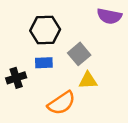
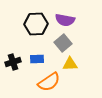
purple semicircle: (109, 16) -> (65, 20), moved
blue rectangle: (44, 63) -> (37, 59), moved

